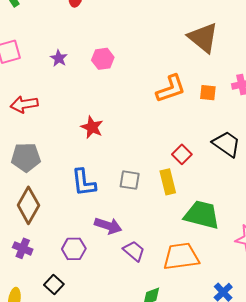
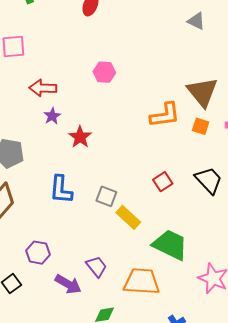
brown triangle: (203, 38) -> (202, 92), moved
purple star: (59, 58) -> (52, 116), moved
red arrow: (24, 104) -> (43, 88), moved
yellow rectangle: (168, 182) -> (128, 217), moved, turned -45
purple arrow: (108, 226) -> (68, 284), moved

